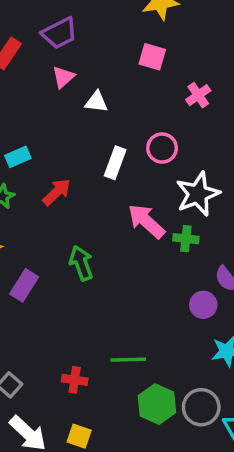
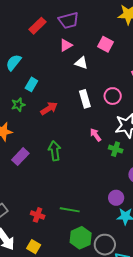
pink square: (152, 57) -> (105, 44), moved
cyan rectangle: (18, 157) -> (31, 84), turned -48
white rectangle: (115, 163) -> (85, 99), turned -48
pink arrow: (146, 221) -> (95, 135), size x0.6
purple circle: (203, 305) -> (116, 198), moved

